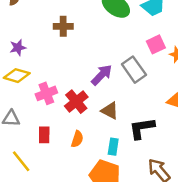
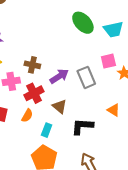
brown cross: (63, 26) -> (32, 65), moved
orange semicircle: (77, 139) -> (27, 116), moved
cyan rectangle: (113, 147) -> (47, 130), moved

